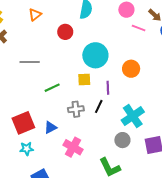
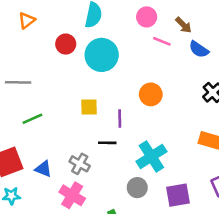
cyan circle: (95, 55) -> (102, 55), moved
green line: (52, 88) -> (32, 119), moved
black line: (99, 106) -> (107, 143), turned 64
gray cross: (76, 109) -> (80, 164), moved, turned 35
blue triangle: (51, 128) -> (43, 169), turned 48

